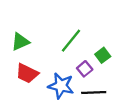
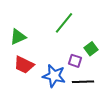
green line: (71, 41) -> (64, 23), moved
purple square: (85, 69) -> (75, 61), turned -32

